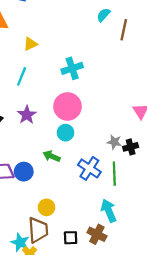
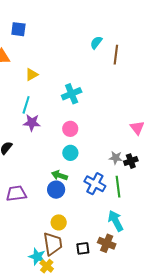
pink circle: (68, 106) -> (70, 129), size x0.6
purple star: (27, 115) -> (32, 123), moved, turned -30
blue circle: (24, 172) -> (56, 190), moved

